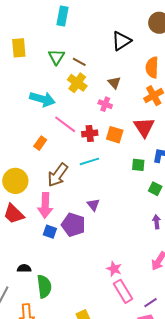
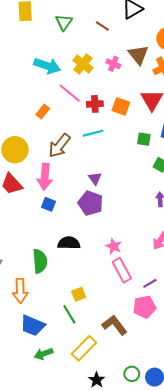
brown line: (79, 62) -> (102, 26), moved
yellow cross: (77, 83) -> (83, 64), moved
brown triangle: (114, 83) -> (138, 55), moved, size x1.5
pink cross: (105, 104) -> (113, 64), moved
purple pentagon: (73, 225) -> (91, 203), moved
black semicircle: (24, 268) -> (69, 243), moved, size x1.5

